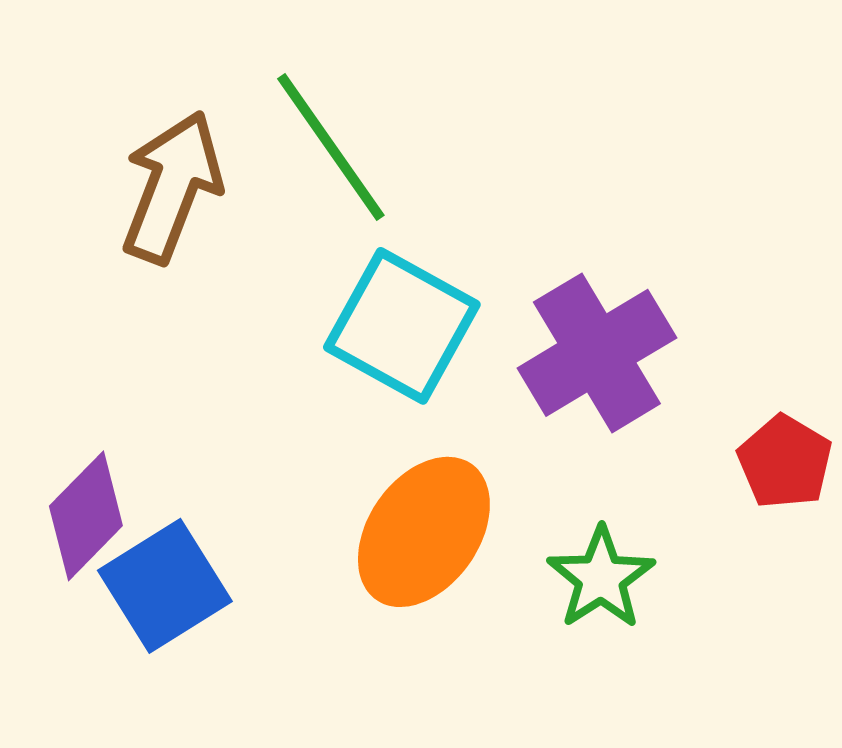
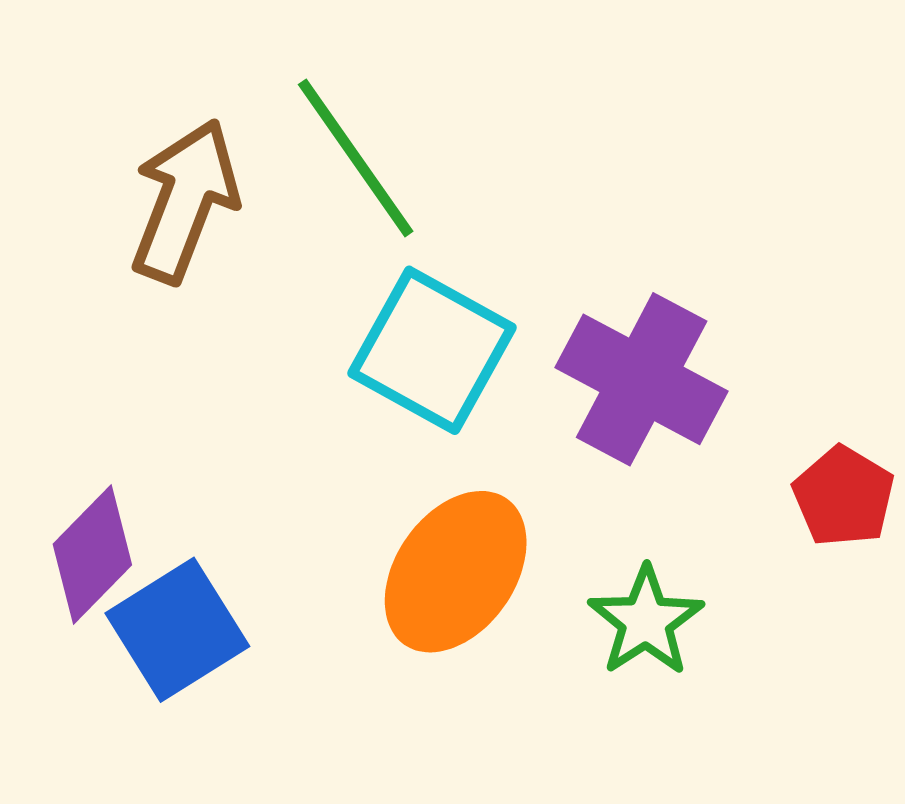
purple cross: (597, 353) -> (642, 379), turned -31

